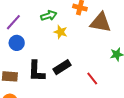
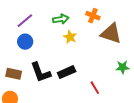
black L-shape: (36, 71) -> (41, 72), turned -30

